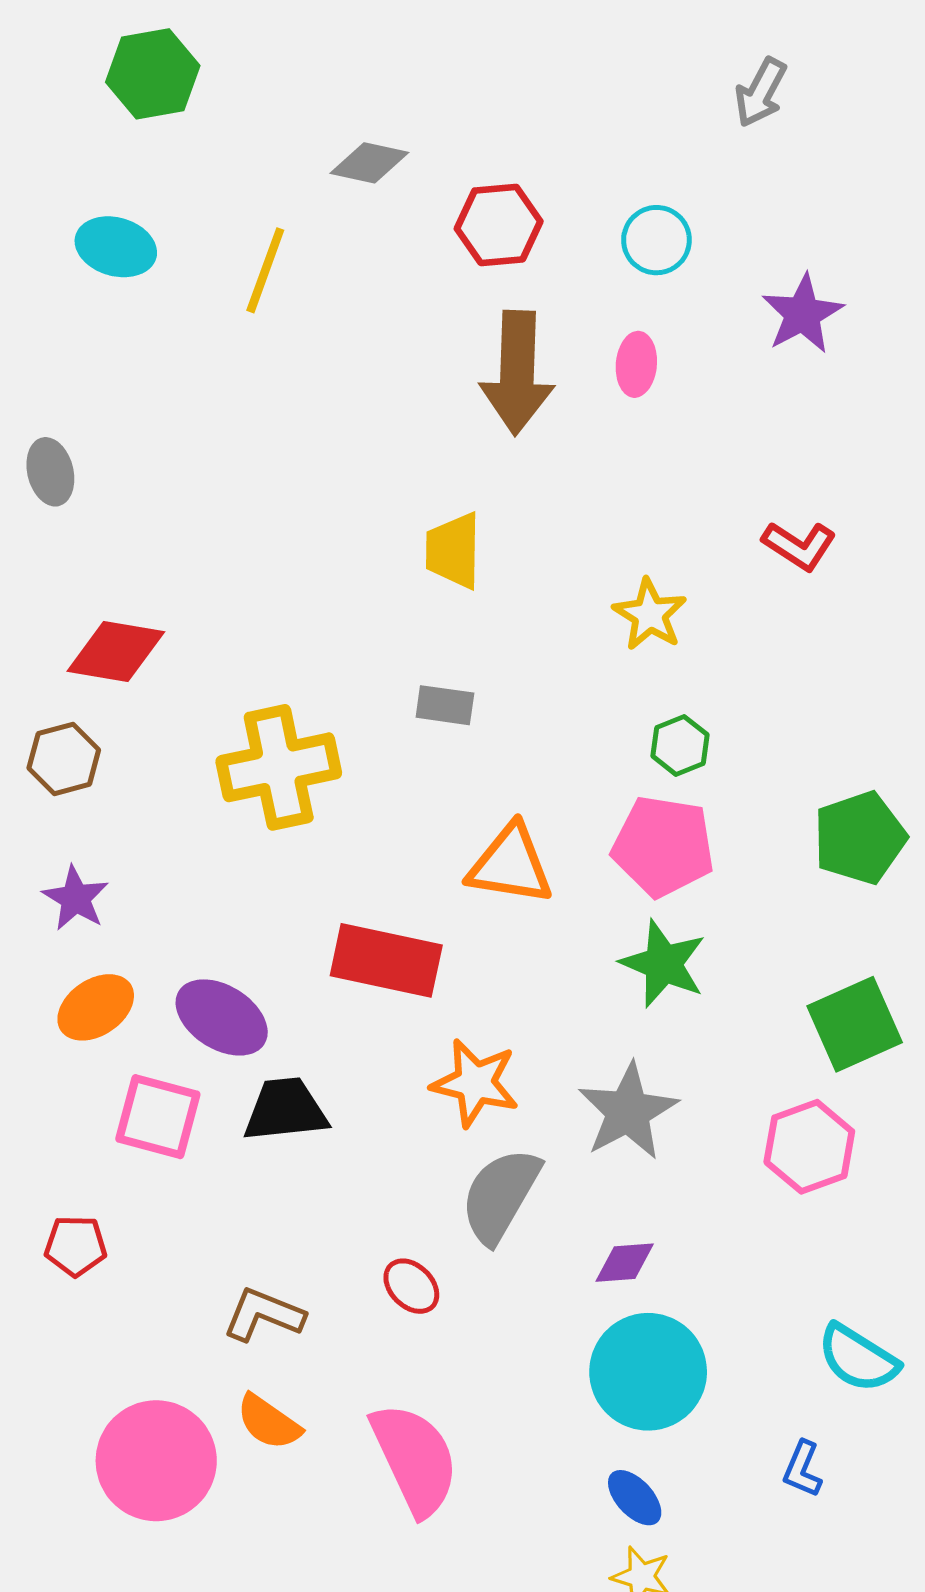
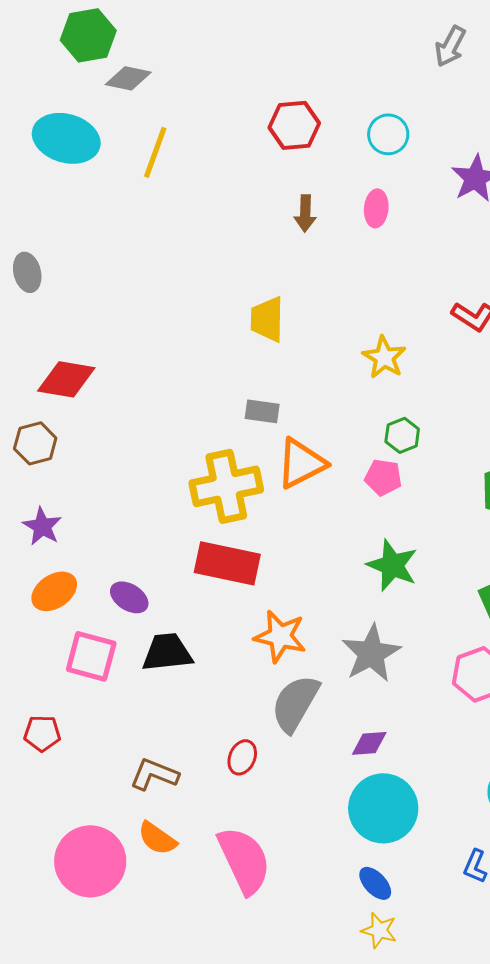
gray diamond: (369, 163) -> (128, 78), moved
cyan ellipse: (116, 247) -> (66, 138), size x1.4
brown arrow: (517, 373) -> (305, 213), size x0.5
yellow cross: (279, 767) -> (226, 486), moved
pink pentagon: (663, 846) -> (383, 477), moved, size x0.6
orange triangle: (510, 865) -> (301, 463), moved, turned -36
purple ellipse: (222, 1017) -> (129, 597), size x0.7
red ellipse: (411, 1286) -> (242, 757), turned 68

